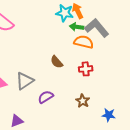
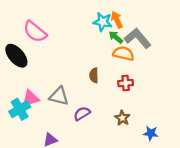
green arrow: (77, 27) -> (116, 37), turned 32
brown semicircle: (57, 62) -> (94, 75), turned 40
gray triangle: (25, 81) -> (59, 96), turned 48

